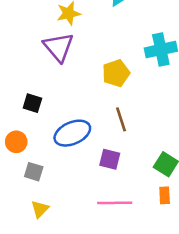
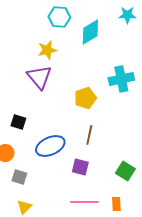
brown line: (121, 119) -> (89, 135), turned 30
orange rectangle: (165, 195) -> (116, 204), moved

